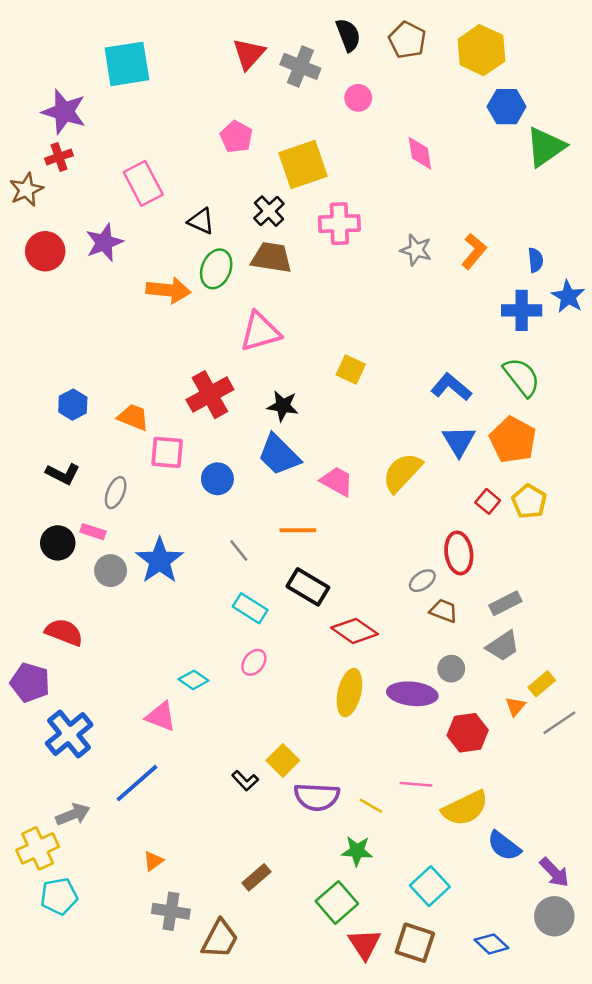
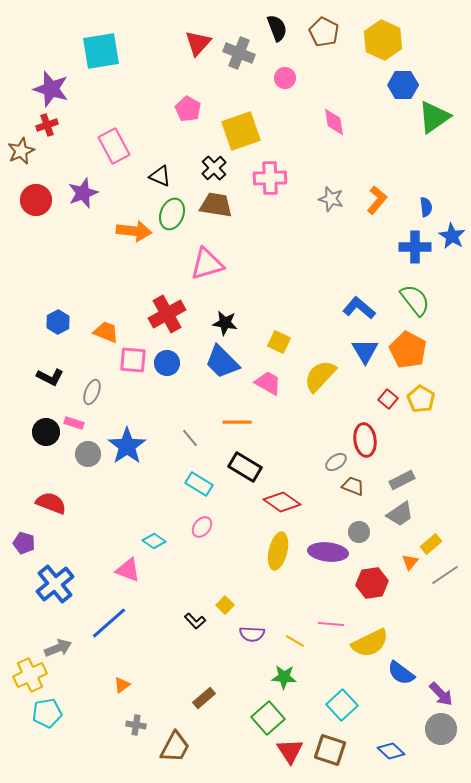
yellow square: (351, 369) -> (279, 342), moved
blue circle: (217, 479) -> (167, 363), moved
purple pentagon: (30, 682) -> (24, 543), size x0.7
yellow square: (283, 760) -> (225, 605), size x0.7
purple semicircle: (317, 797) -> (252, 634), size x0.7
gray cross: (171, 911) -> (136, 725), size x0.7

